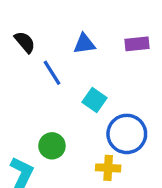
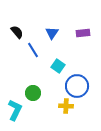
blue triangle: (84, 44) -> (52, 33), turned -48

